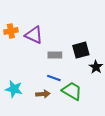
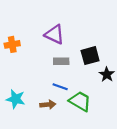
orange cross: (11, 31) -> (12, 44), moved
purple triangle: (34, 35) -> (55, 34), moved

